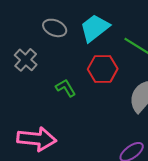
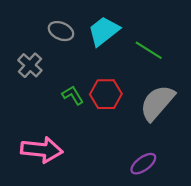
red hexagon: (103, 69) -> (106, 94), moved

